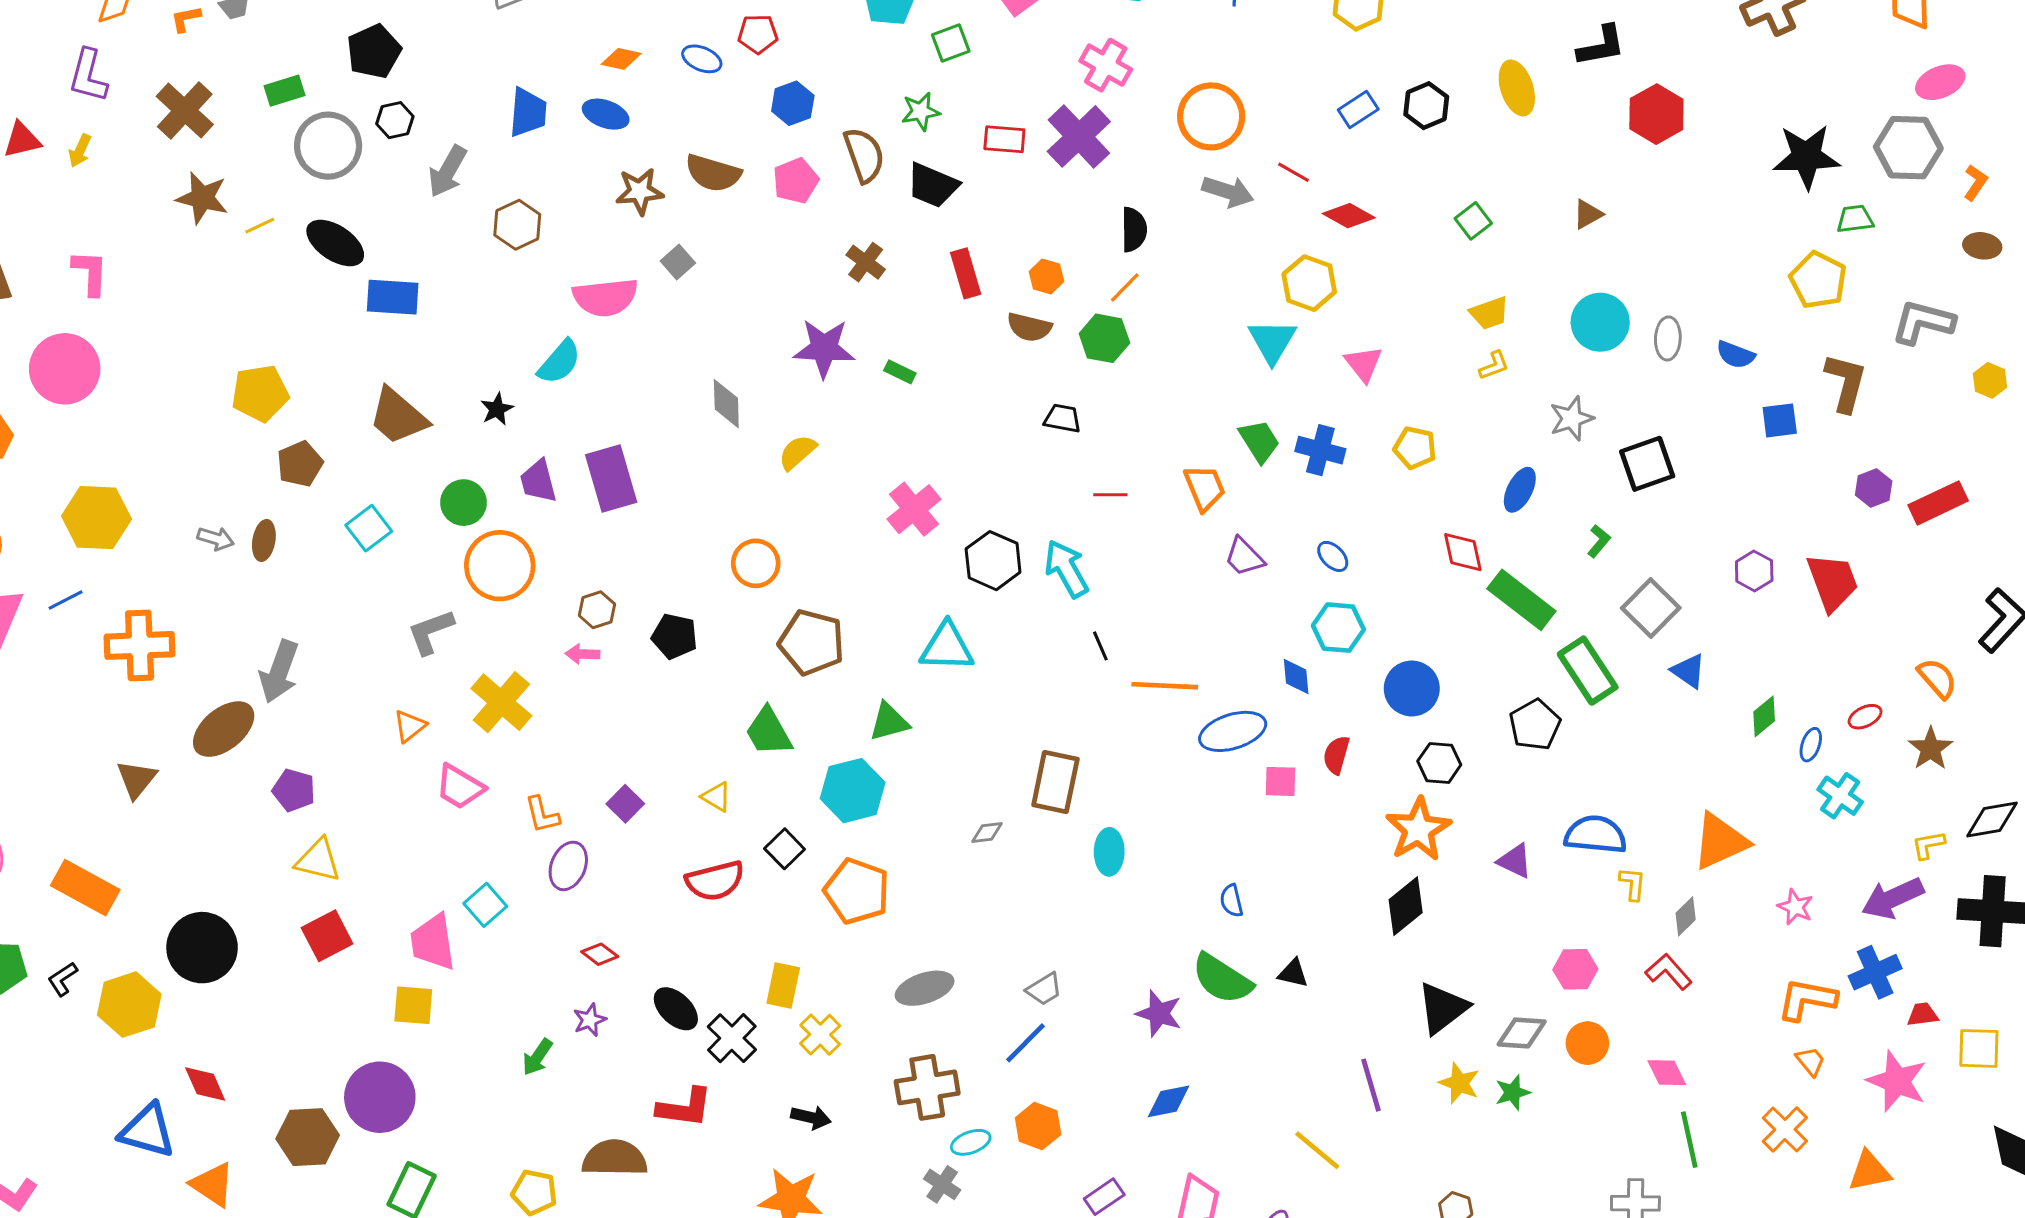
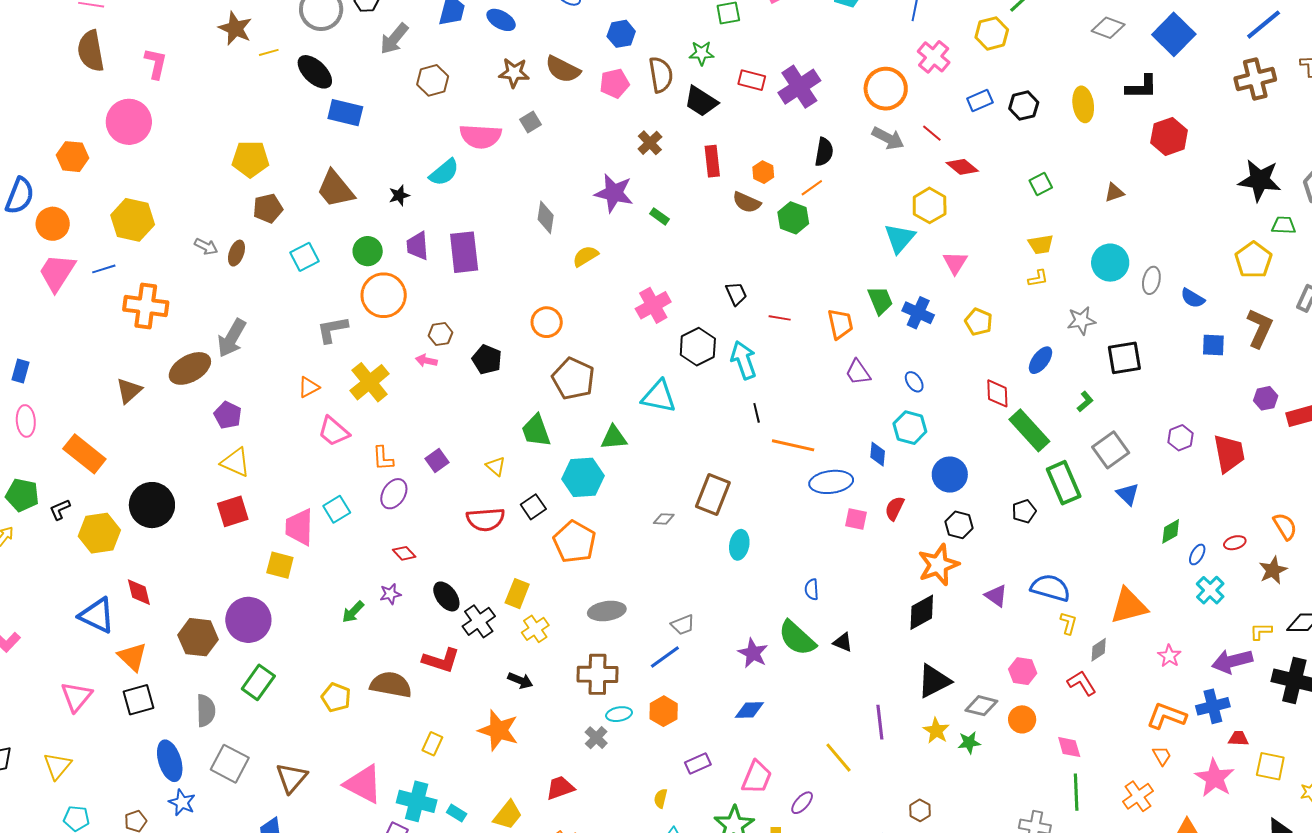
pink cross: (1106, 65) -> (934, 57), moved
black trapezoid: (1062, 418) -> (736, 294), moved, turned 45
black pentagon: (1535, 725) -> (1024, 511), size x0.7

